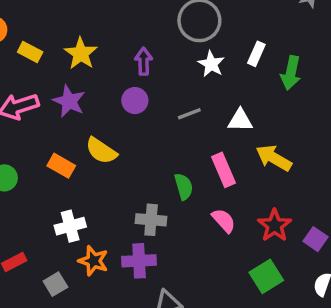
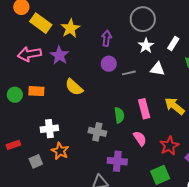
yellow rectangle: (30, 52) -> (41, 23), size x1.5
purple circle: (135, 101) -> (109, 64), moved
white triangle: (240, 120) -> (157, 69), moved
orange rectangle: (61, 166) -> (36, 91), moved, turned -35
purple cross: (139, 261) -> (117, 161), moved

